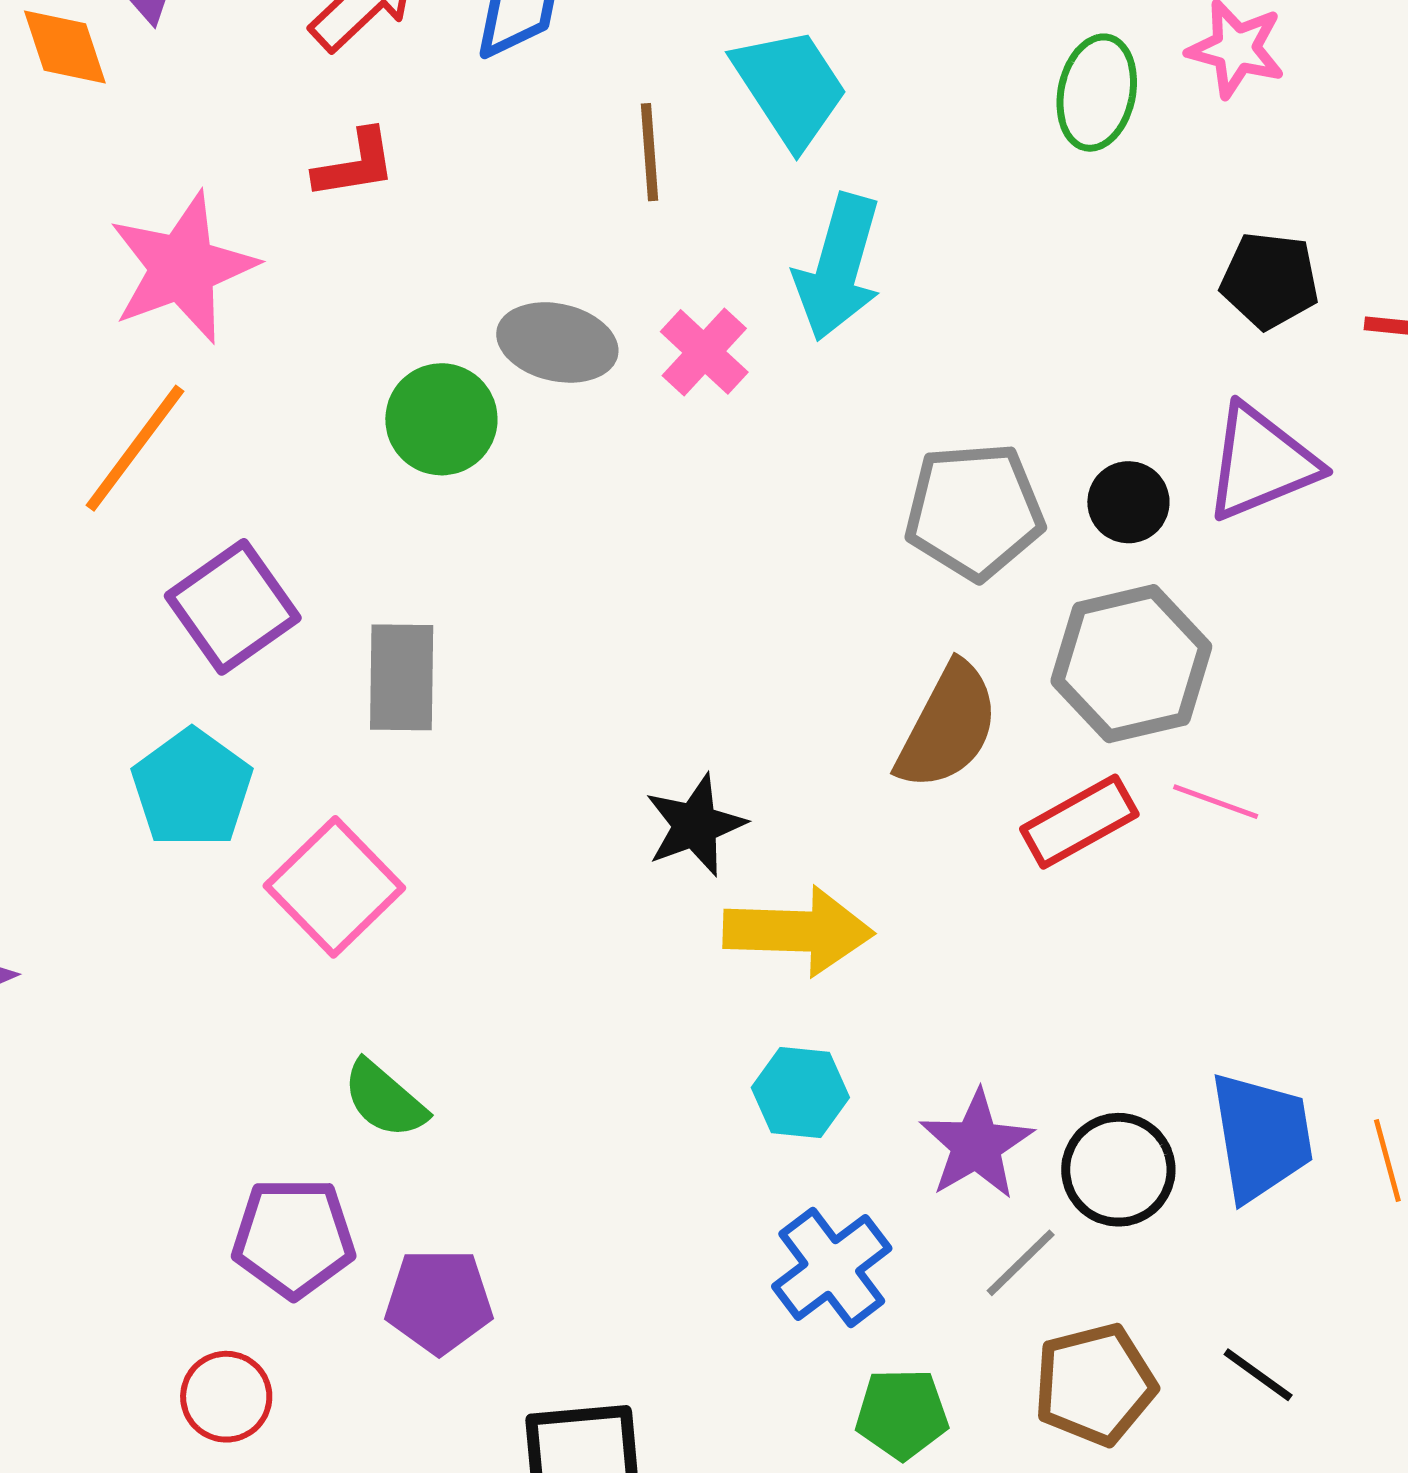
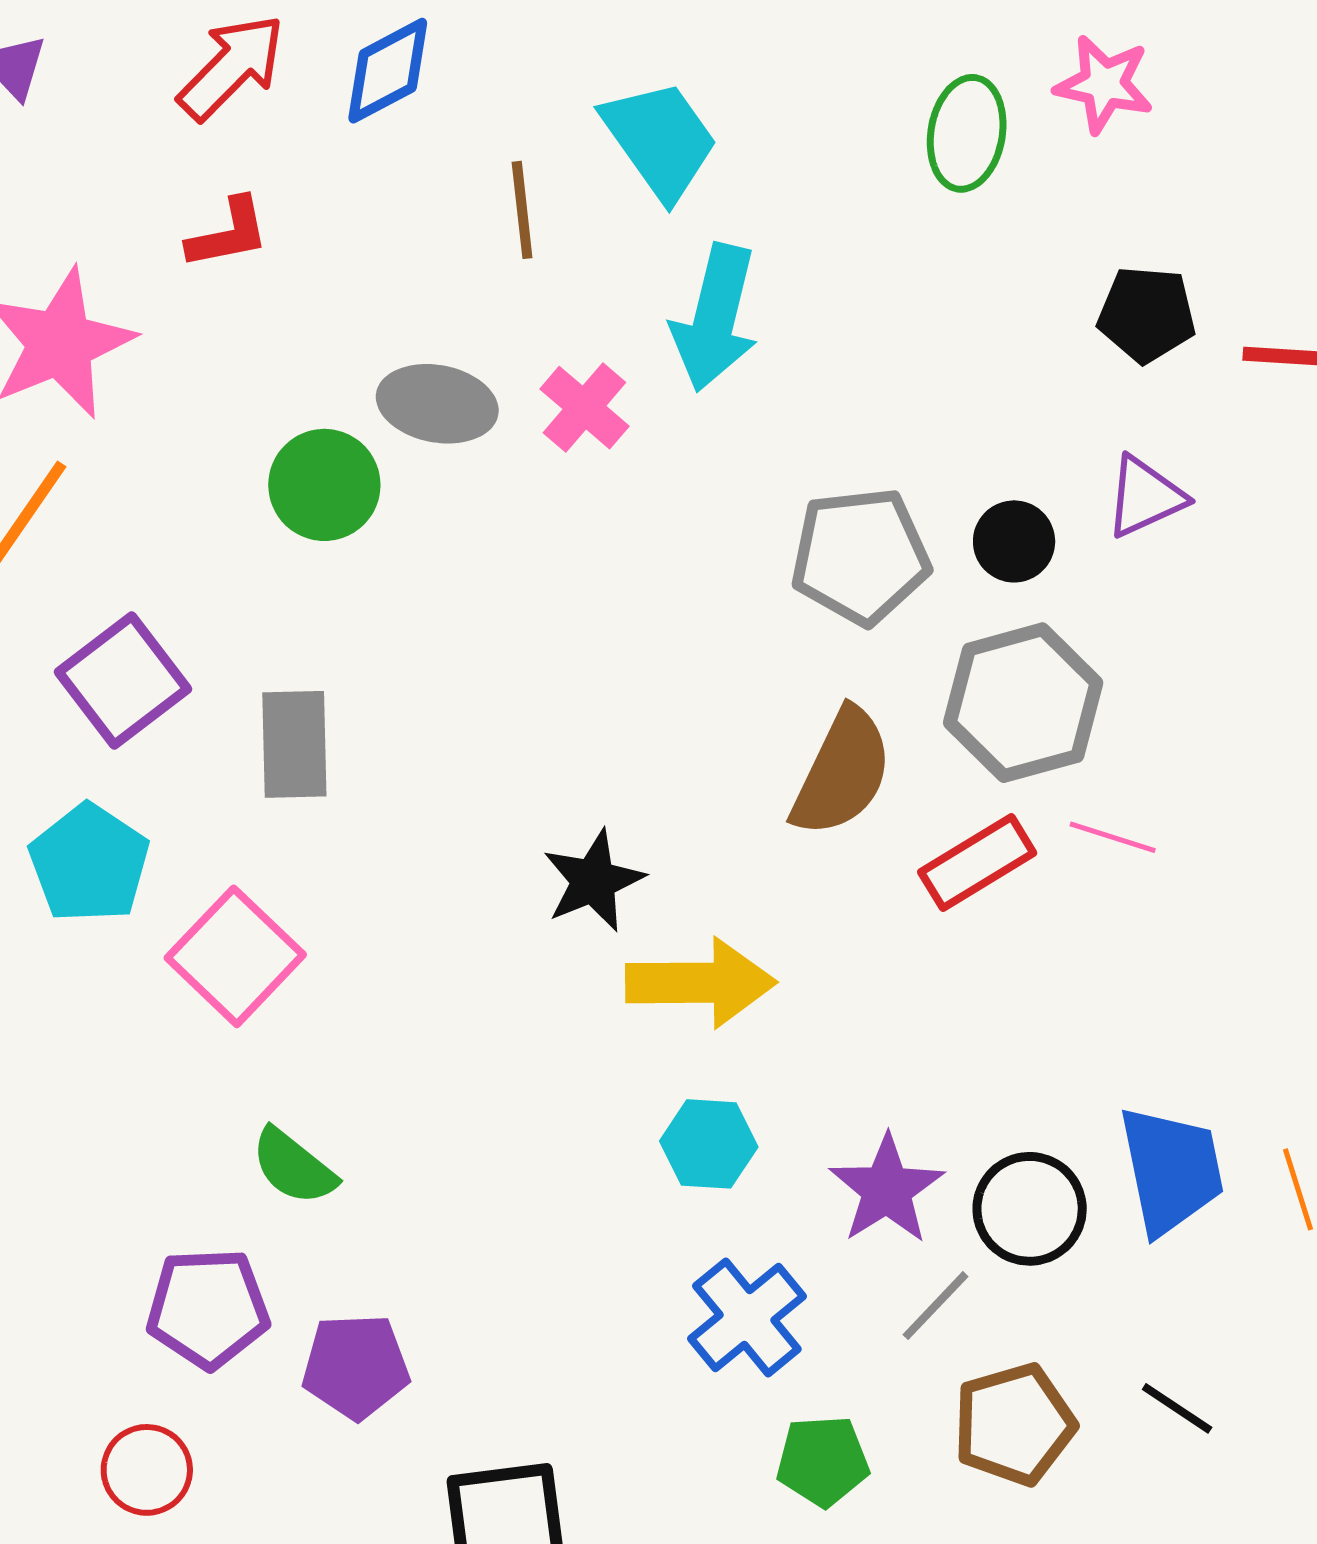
purple triangle: (1261, 463) -> (1145, 497), size x0.7

